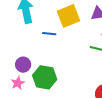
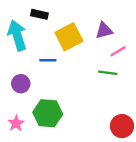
purple circle: (23, 65) -> (21, 84), moved

